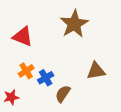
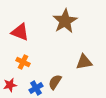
orange cross: (26, 71) -> (23, 62), turned -32
blue cross: (46, 78) -> (36, 88), moved

